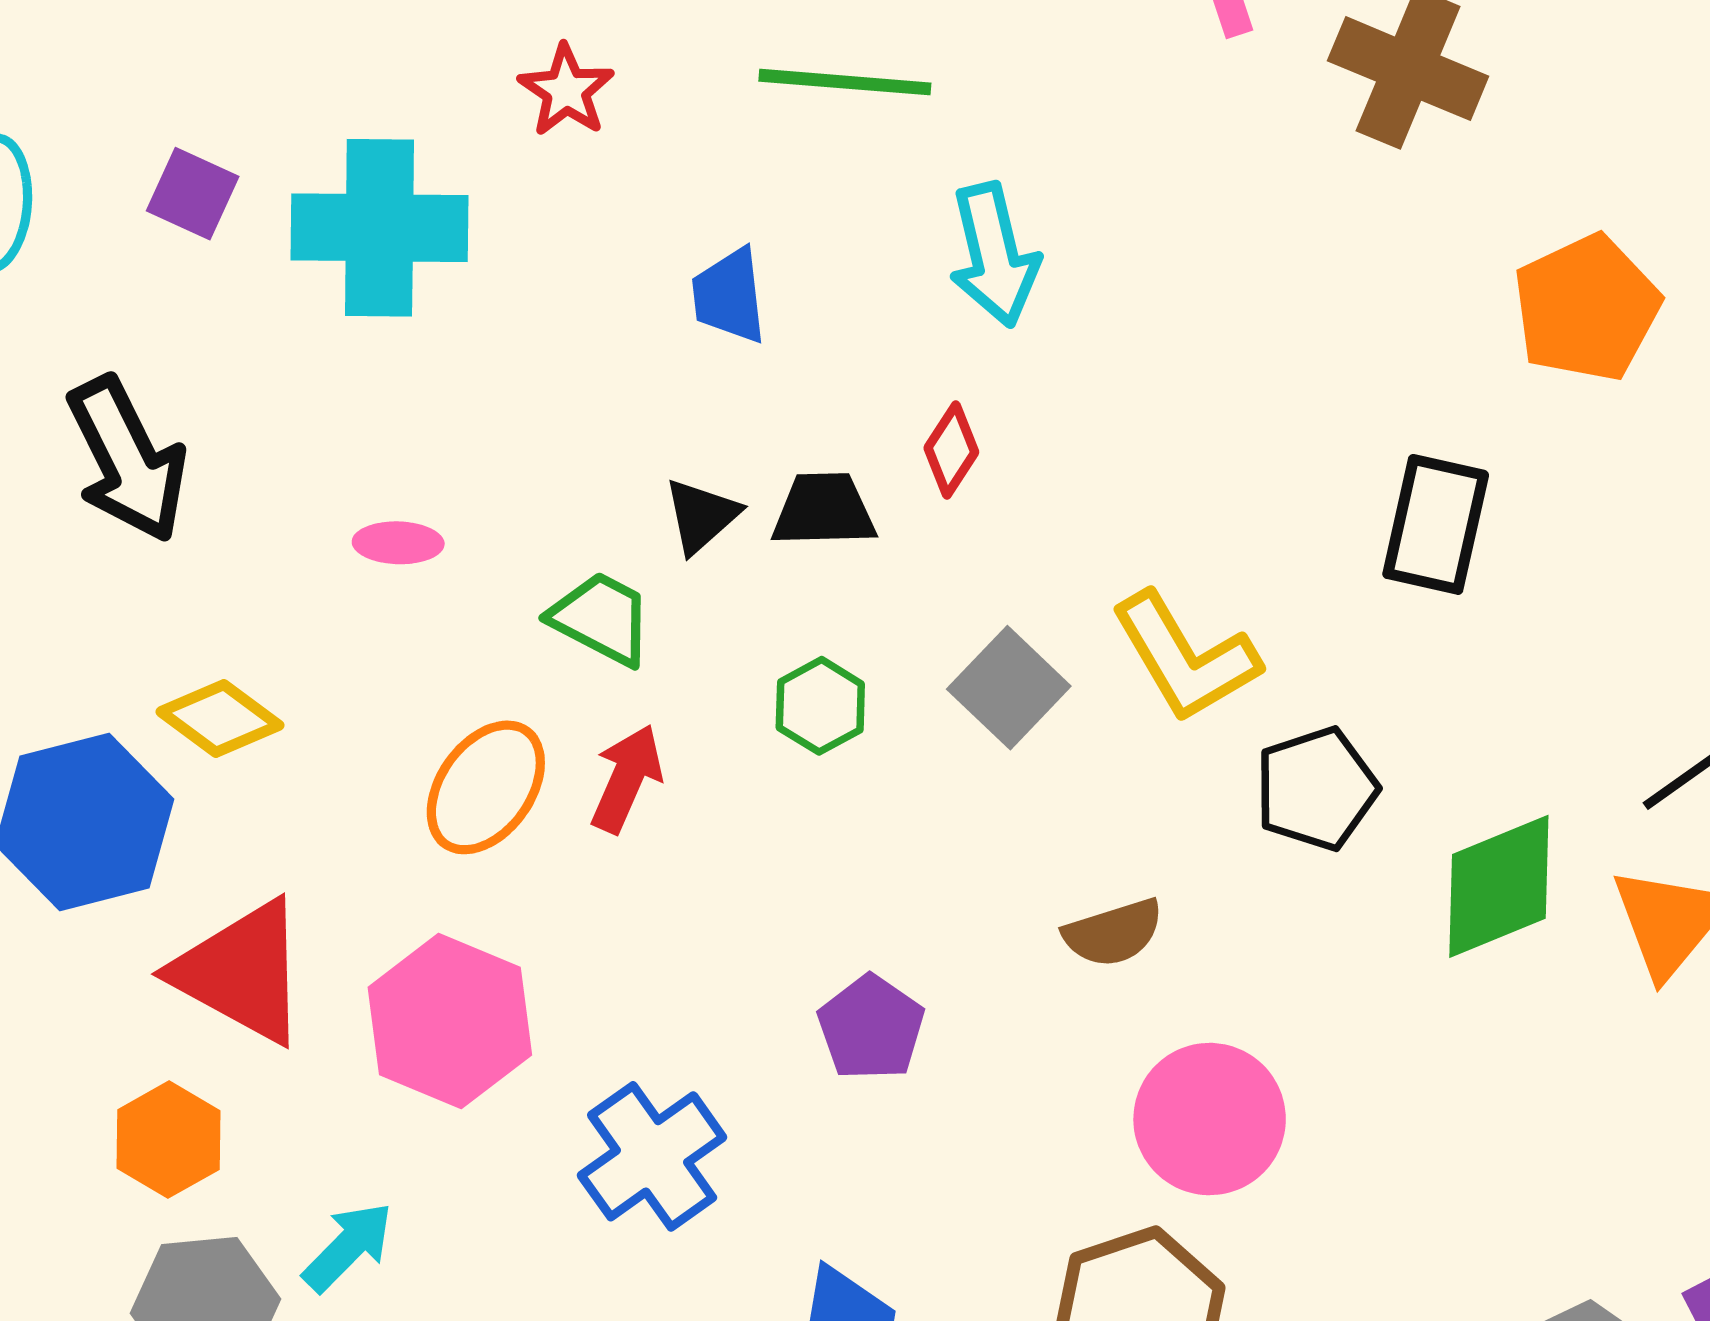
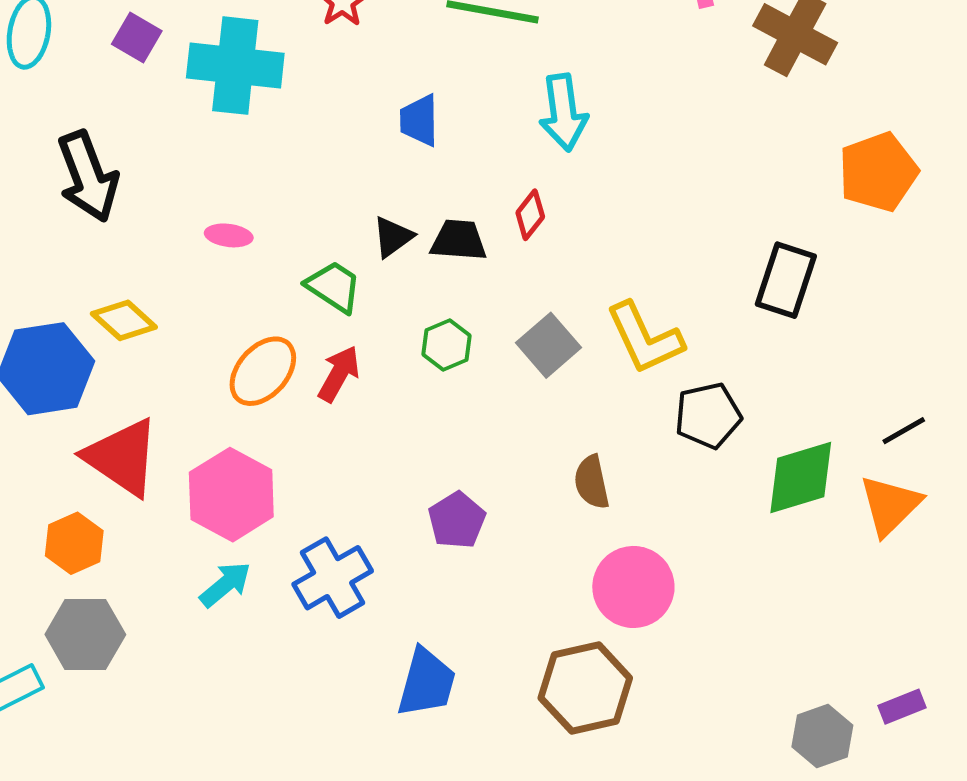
brown semicircle: (1113, 933) -> (592, 482), turned 90
cyan arrow: (348, 1247) -> (225, 584), moved

